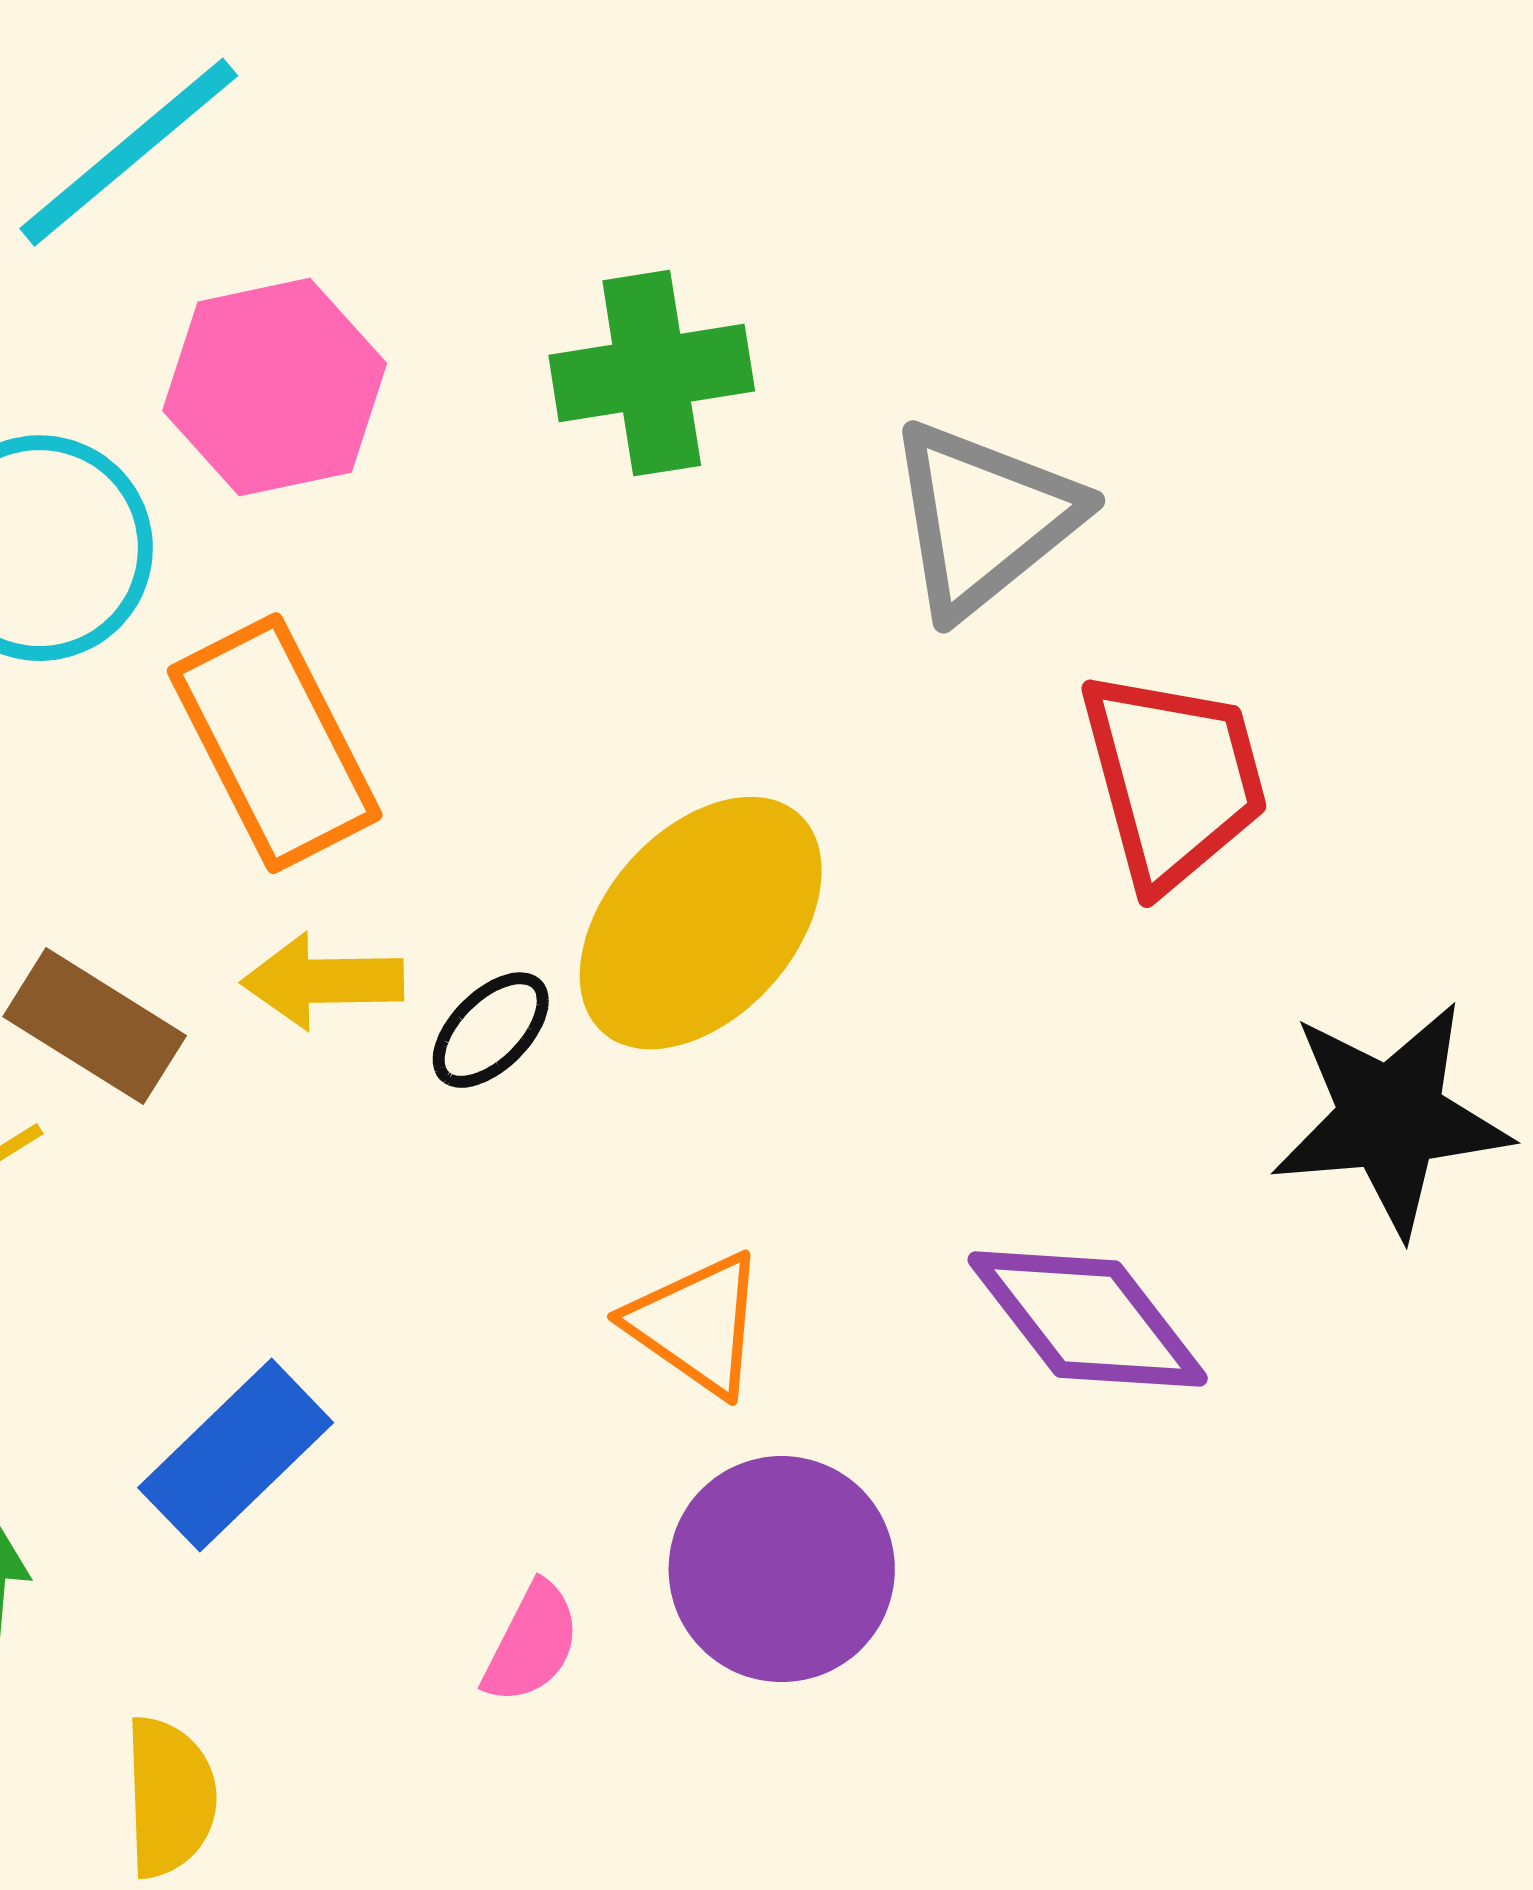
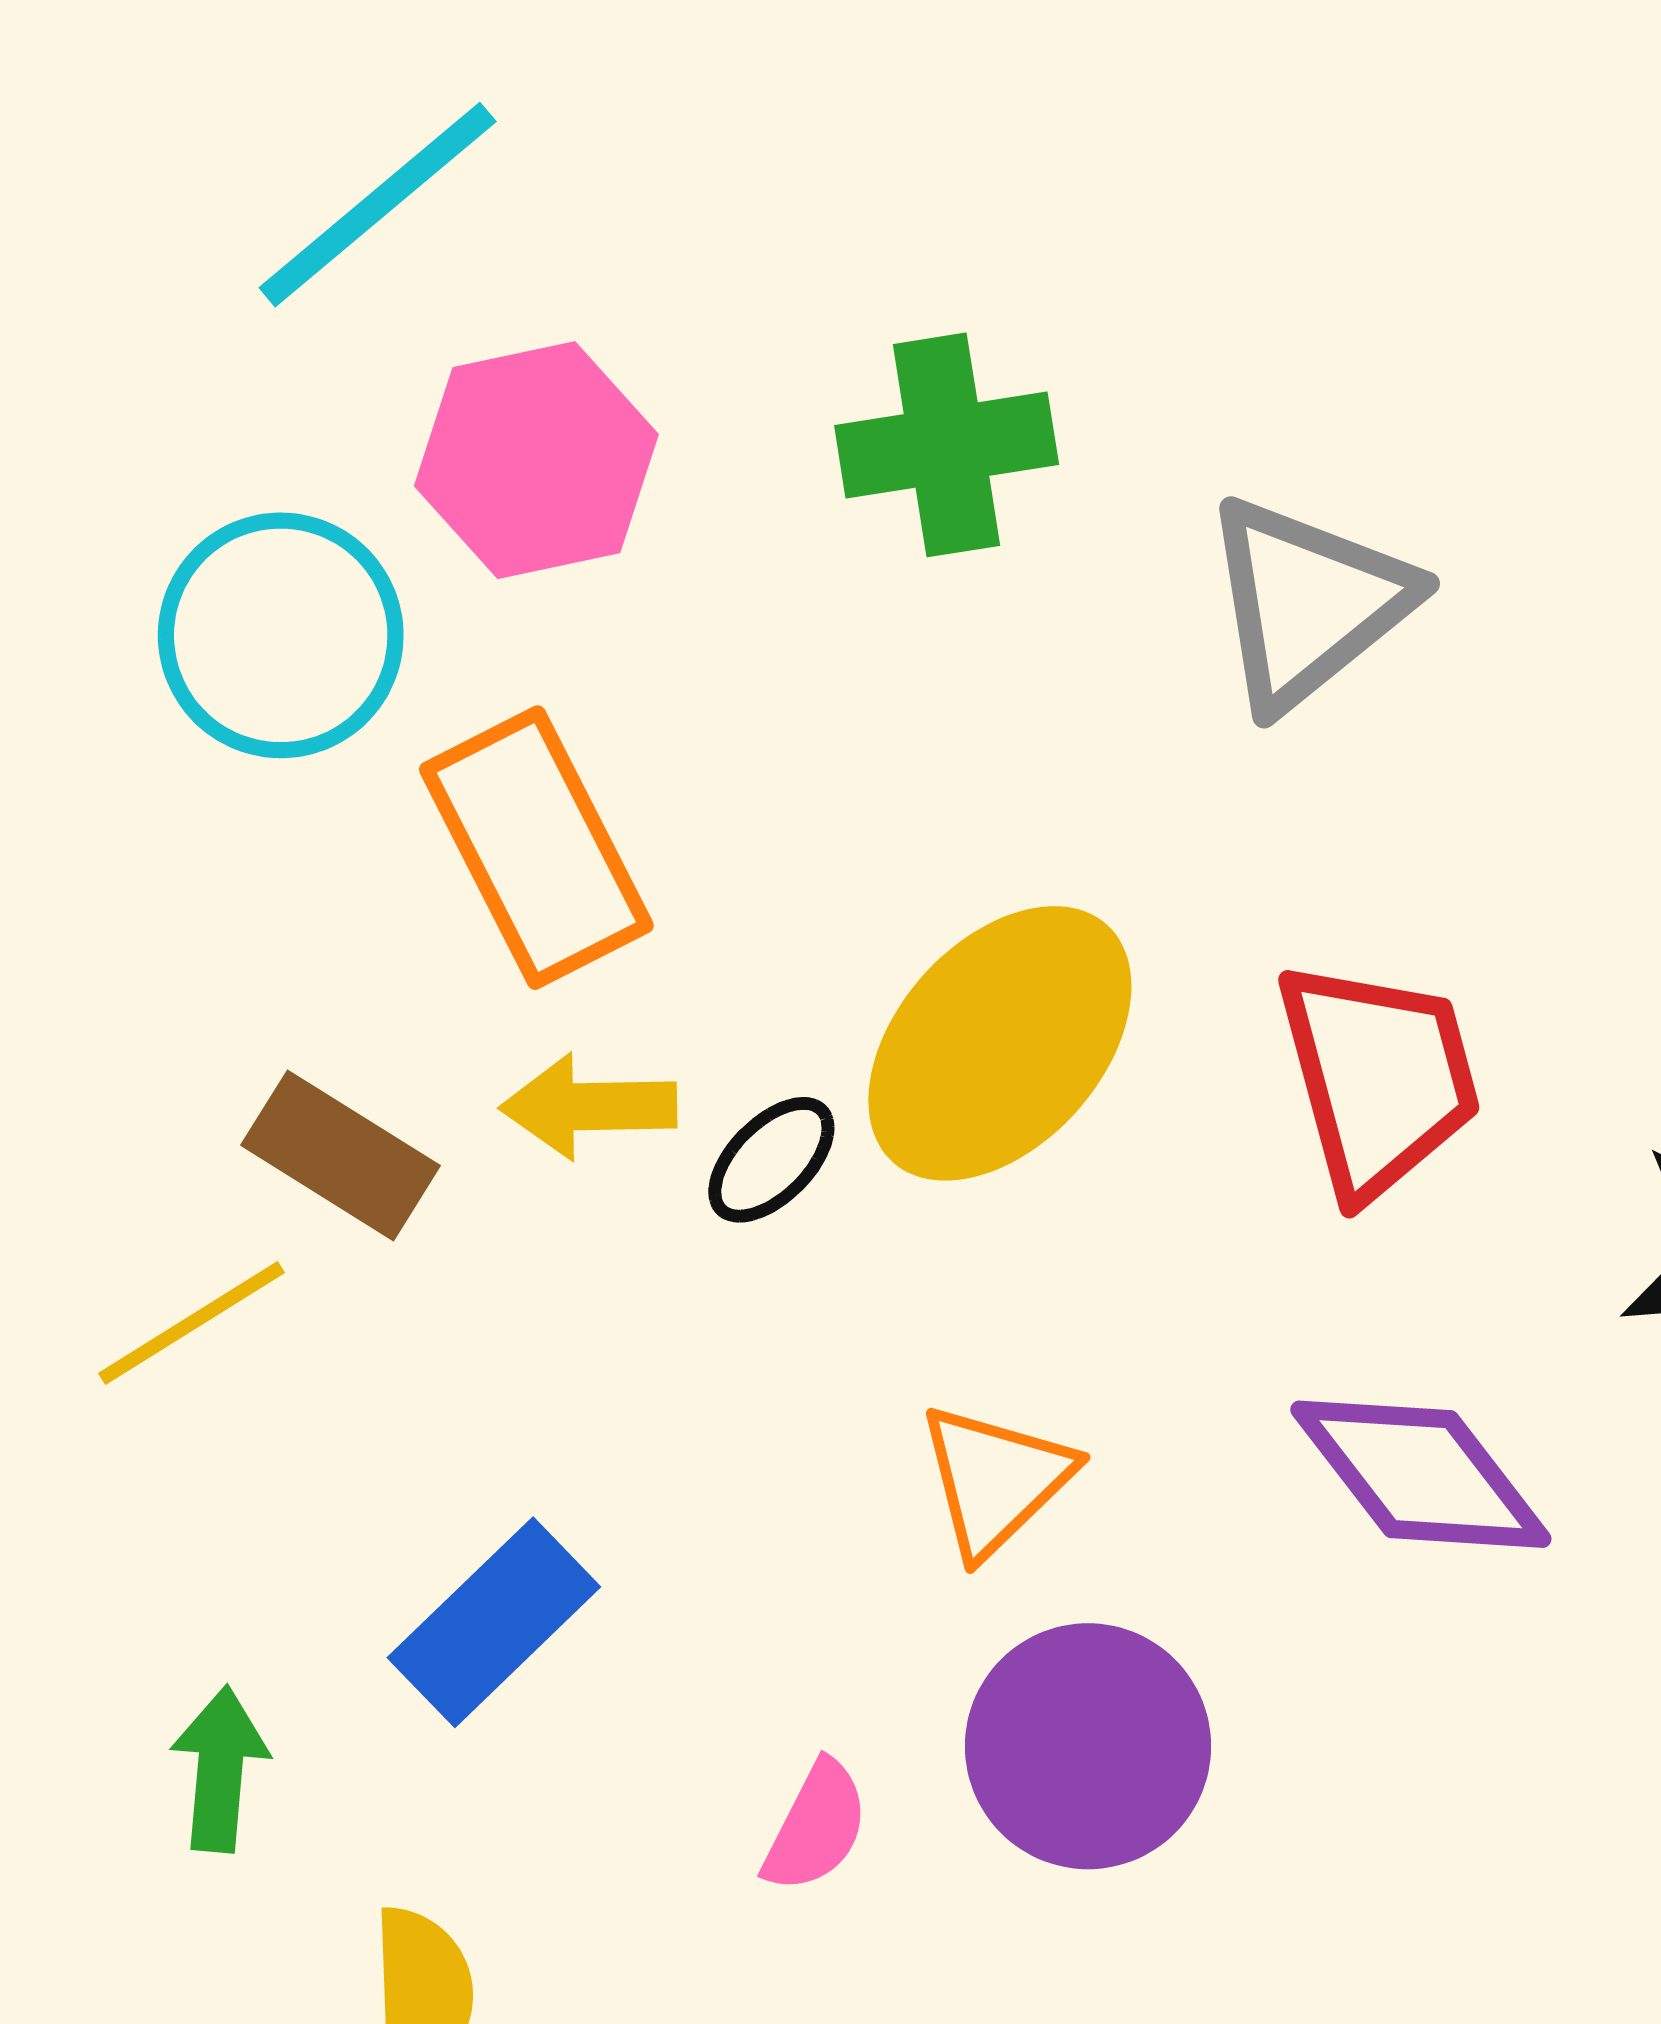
red trapezoid: (1174, 779) -> (1378, 1078), moved
orange triangle: (697, 1324) -> (996, 1480), turned 41

